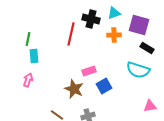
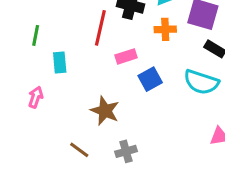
cyan rectangle: (34, 56) -> (60, 63), moved
pink rectangle: (89, 71) -> (126, 56), moved
blue square: (104, 86) -> (150, 79), moved

